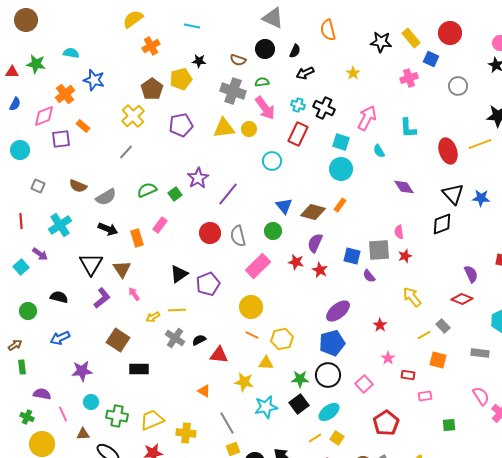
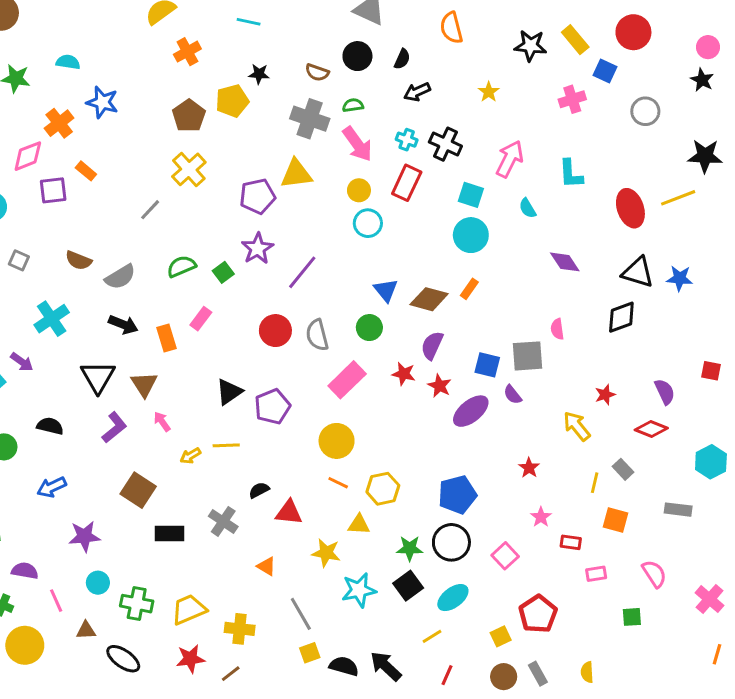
yellow cross: (133, 116) -> (189, 169), moved
purple pentagon: (181, 125) -> (258, 196), moved
yellow circle: (249, 129) -> (359, 190), moved
black triangle: (453, 194) -> (638, 272), turned -30
red star: (405, 256) -> (605, 395), moved
purple ellipse: (338, 311) -> (471, 411), moved
yellow line: (424, 335) -> (595, 483), turned -48
gray cross: (175, 338) -> (223, 521), moved
pink semicircle: (481, 396) -> (654, 574), moved
yellow square: (337, 438) -> (501, 636), moved, turned 32

